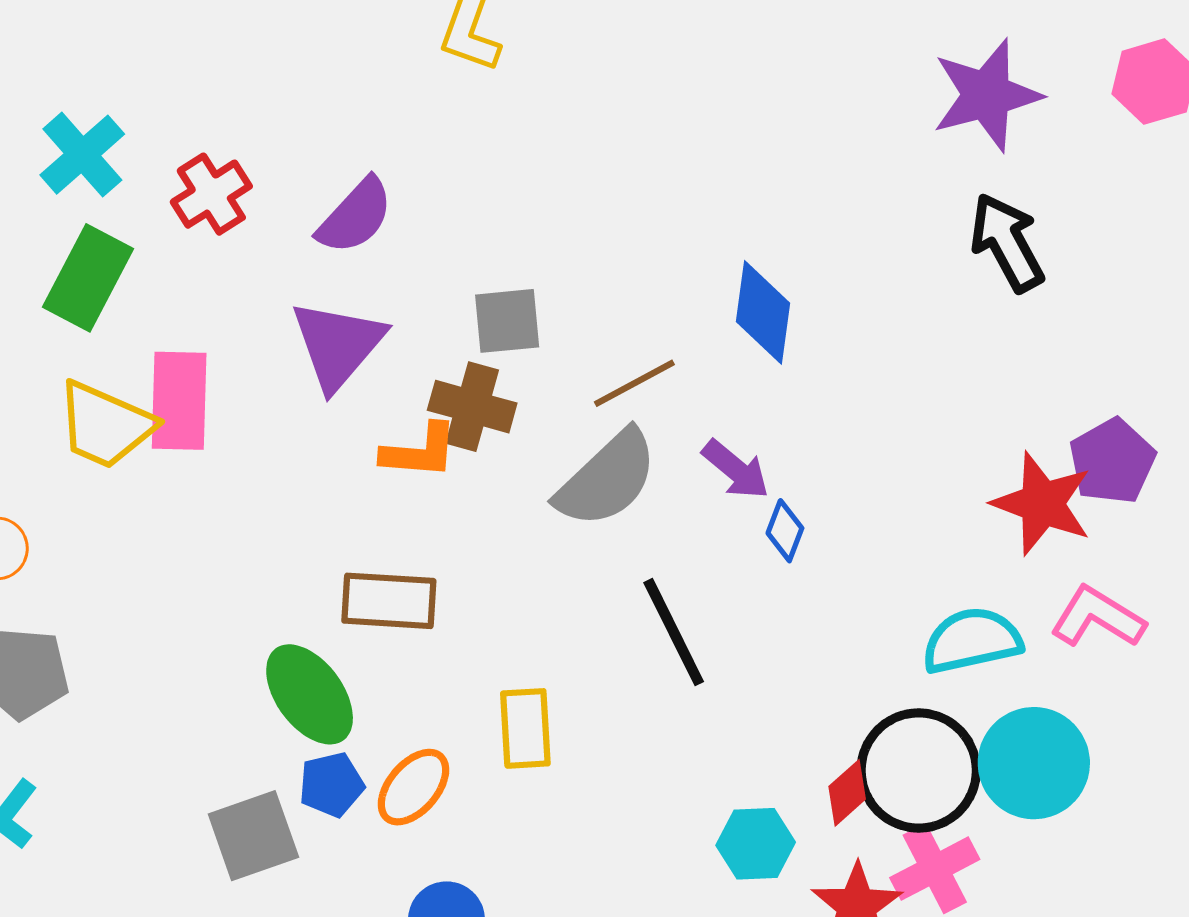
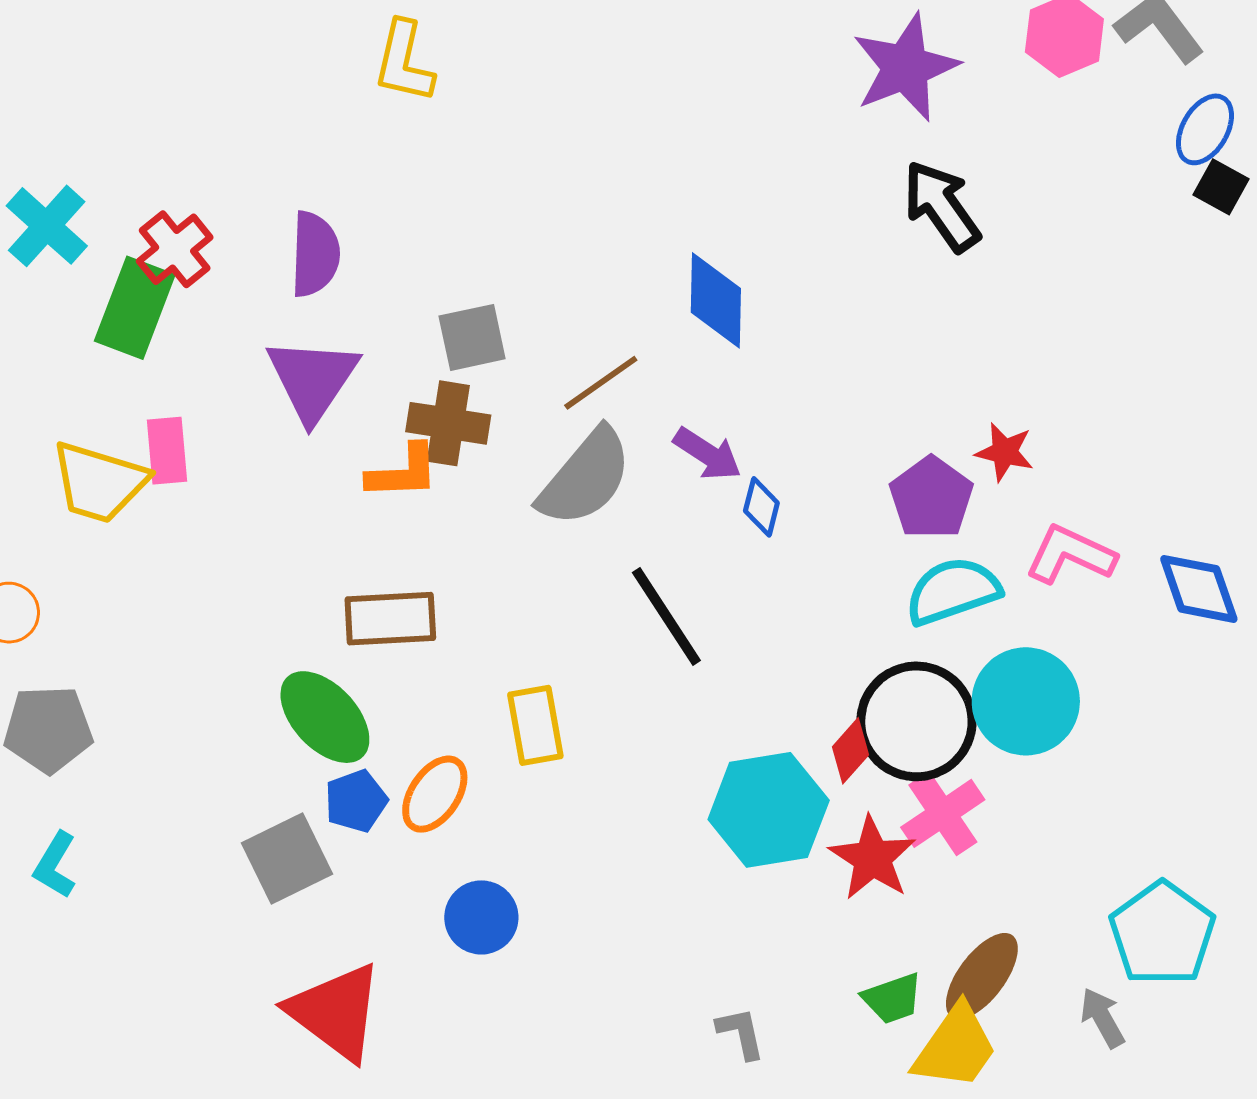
purple semicircle: (355, 216) -> (315, 254), turned -34
green rectangle: (88, 278) -> (135, 308), moved
pink rectangle: (179, 401) -> (167, 451), size x0.7
purple pentagon: (1112, 461) -> (931, 498), moved
red star: (1042, 504) -> (1005, 452), size x0.6
cyan hexagon: (756, 844) -> (769, 810), size x1.6

